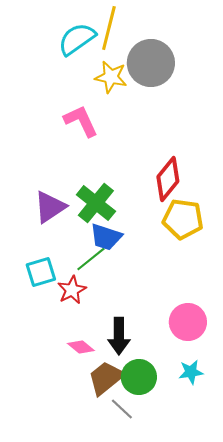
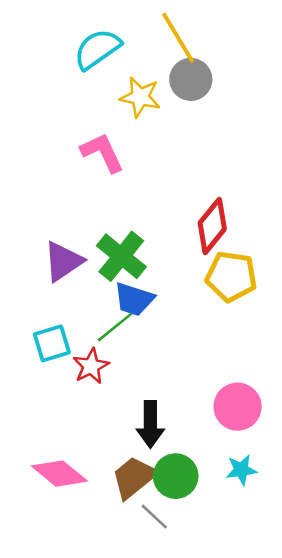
yellow line: (109, 28) -> (178, 38), moved, turned -45
gray circle: (151, 63) -> (191, 79), size x0.7
pink diamond: (81, 347) -> (59, 474), moved, size x1.6

